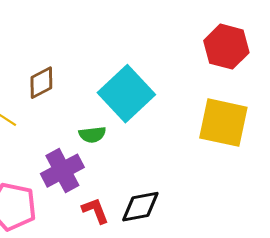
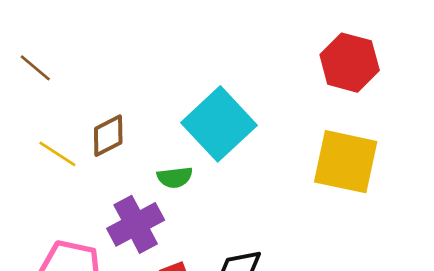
brown diamond: (41, 83) -> (108, 136), moved

